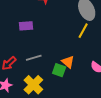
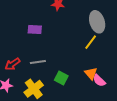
orange triangle: (68, 62) -> (91, 73), moved

